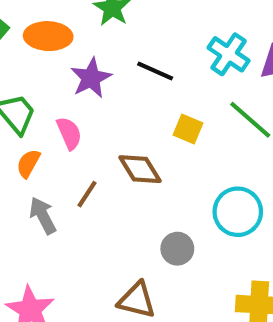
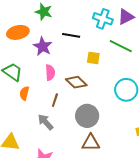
pink semicircle: (69, 133) -> (50, 73), moved, turned 35
gray arrow: (43, 215) -> (46, 122), moved
gray circle: (177, 249) -> (87, 116), moved, size x1.5

